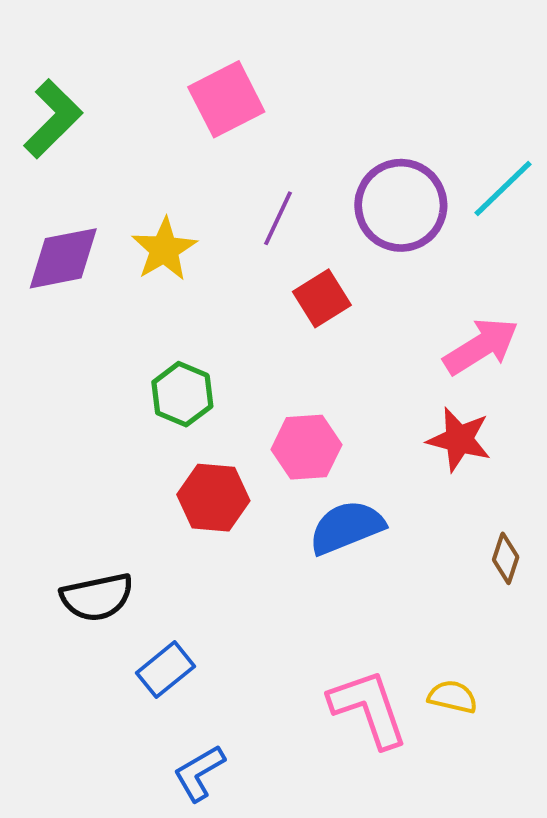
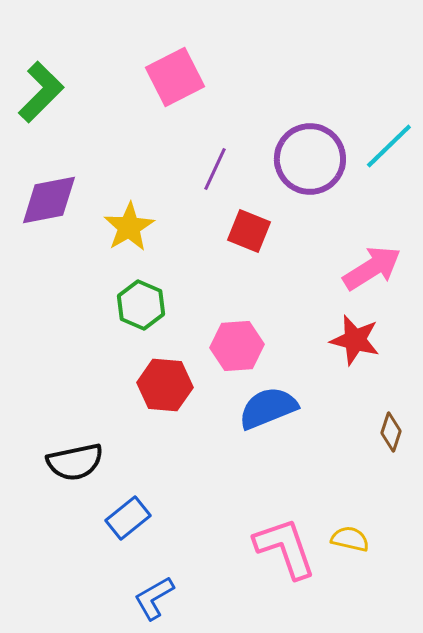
yellow star: (164, 249) -> (129, 227), moved
red square: (322, 298) -> (249, 231), turned -36

